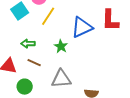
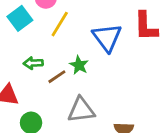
blue triangle: (82, 27) -> (107, 38), turned -40
brown line: (34, 63) -> (57, 77), moved, turned -56

